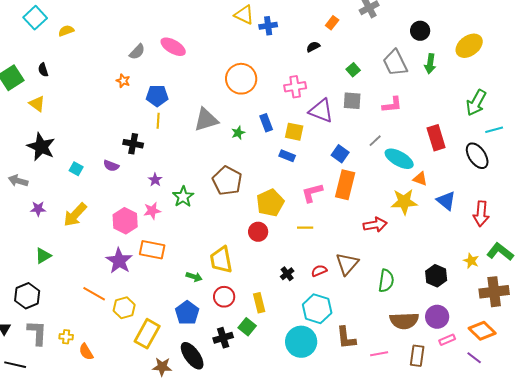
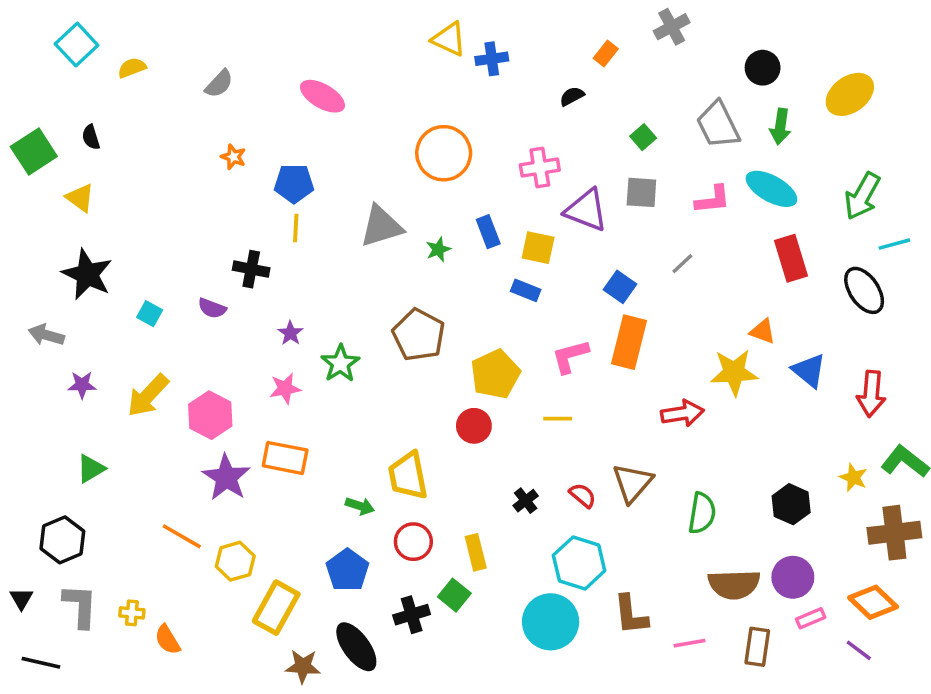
gray semicircle: (137, 52) -> (219, 84), moved
cyan ellipse: (399, 159) -> (771, 189), moved
pink hexagon: (125, 221) -> (210, 415), moved
red semicircle: (319, 271) -> (583, 495), turned 63

